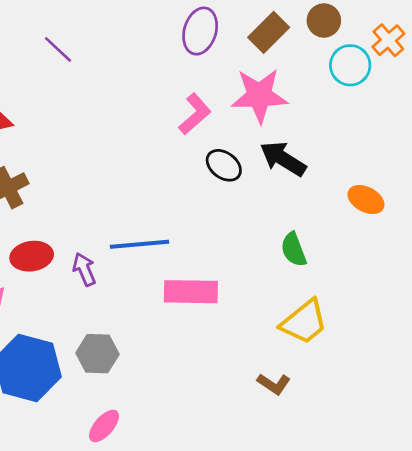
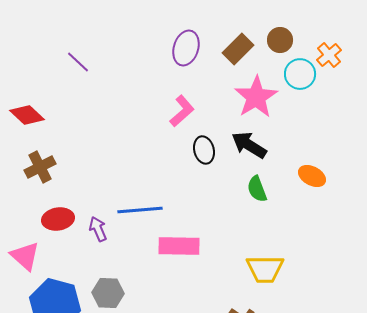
pink star: (259, 96) -> (256, 97), moved, turned -30
black ellipse: (224, 165) -> (204, 150), turned 40
green semicircle: (294, 250) -> (257, 189), moved
yellow trapezoid: (304, 322) -> (265, 269), turned 39

